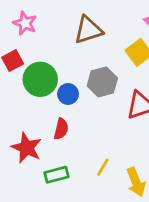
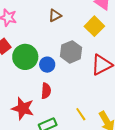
brown triangle: (88, 30) -> (55, 15), size x0.6
yellow line: (103, 167) -> (81, 114), turned -56

